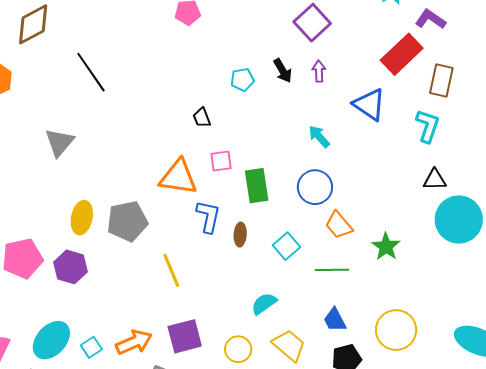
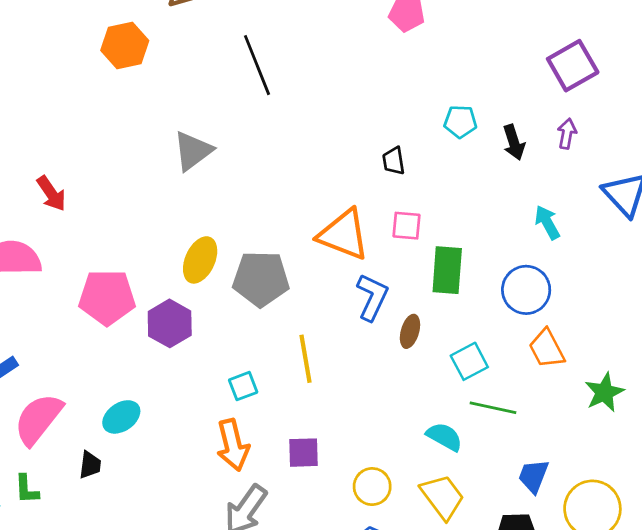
black arrow: (283, 71) -> (514, 142), moved
green line: (332, 270) -> (493, 408), moved
cyan semicircle: (264, 304) -> (444, 437), moved, turned 52
blue trapezoid: (335, 320) -> (533, 476), moved, turned 36
purple square: (185, 336) -> (303, 453), size x0.7
cyan ellipse: (51, 340) -> (121, 417), size x0.7
orange arrow: (134, 342) -> (233, 445), turned 87
cyan square: (91, 347) -> (243, 386), moved

